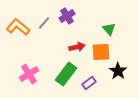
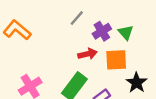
purple cross: (67, 16) -> (102, 31), moved
gray line: (44, 23) -> (77, 18), moved

